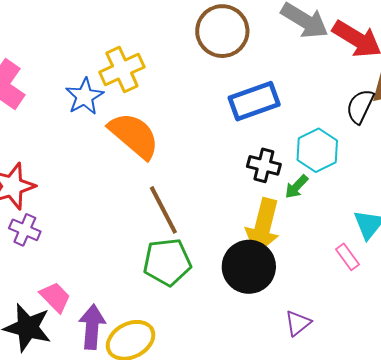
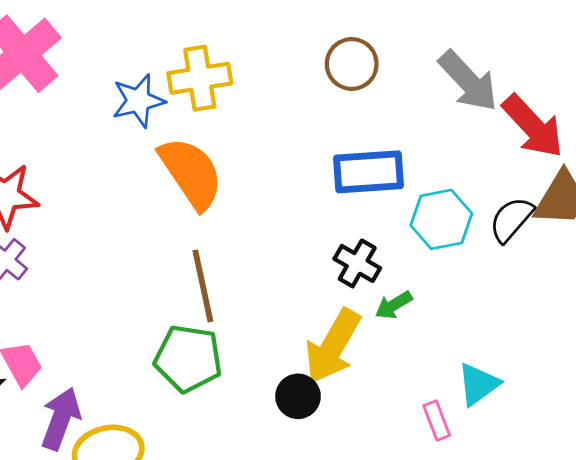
brown circle: (222, 31) -> (352, 64), size x0.7
cyan hexagon: (317, 150) -> (441, 219), moved
black circle: (249, 267) -> (298, 396), size x0.6

